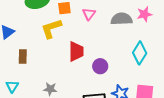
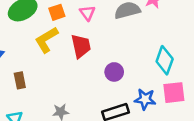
red trapezoid: (76, 51) -> (81, 46), moved
cyan diamond: (140, 53) -> (165, 60), moved

